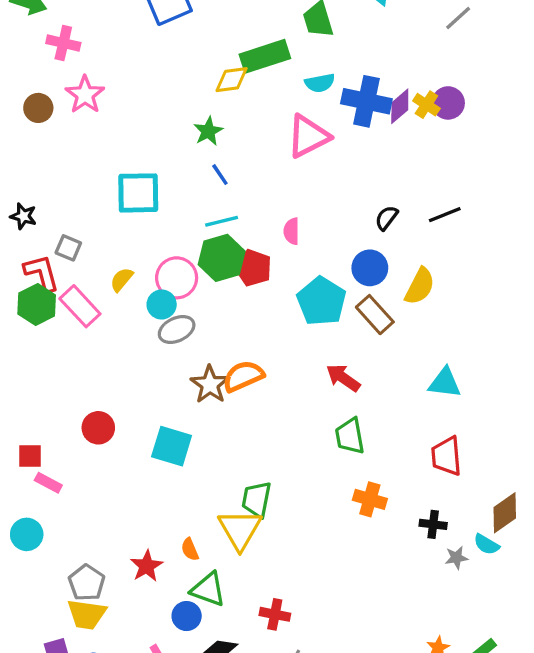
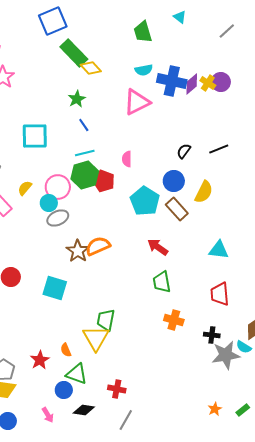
green rectangle: (265, 56) -> (74, 53), moved, turned 64
yellow diamond: (232, 80) -> (91, 68), turned 55
gray star: (456, 558) -> (226, 355), size x2.0

